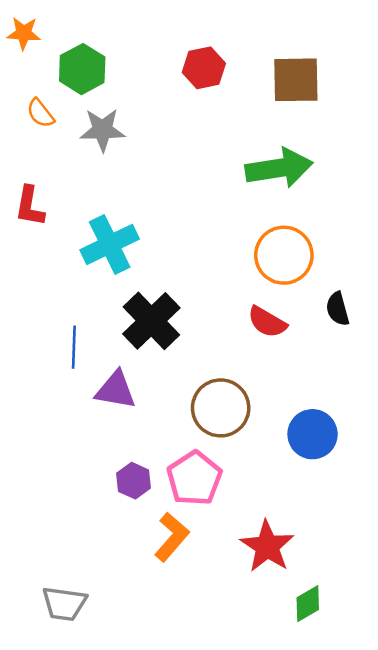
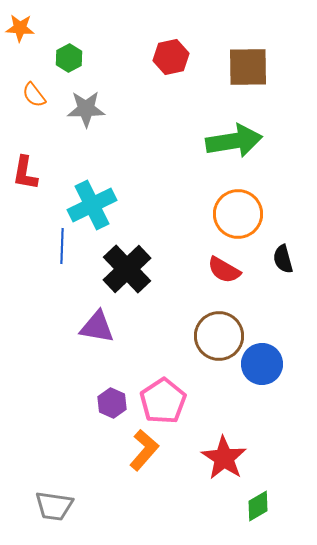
green hexagon: (82, 69) -> (69, 58), size x0.7
blue line: (74, 347) -> (62, 246), moved
brown circle: (221, 408) -> (219, 336), moved

